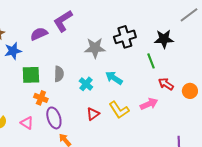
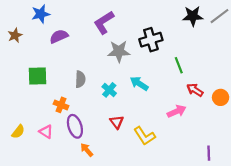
purple L-shape: (63, 21) -> (104, 22), moved
black star: (164, 39) -> (193, 16), moved
blue star: (13, 51) -> (41, 14), moved
green square: (31, 75) -> (37, 76), moved
yellow L-shape: (119, 110) -> (145, 136), moved
red triangle: (93, 114) -> (117, 122), turned -32

